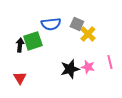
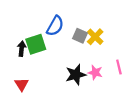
blue semicircle: (51, 24) -> (55, 26), turned -54
gray square: (77, 24) -> (80, 36), moved

